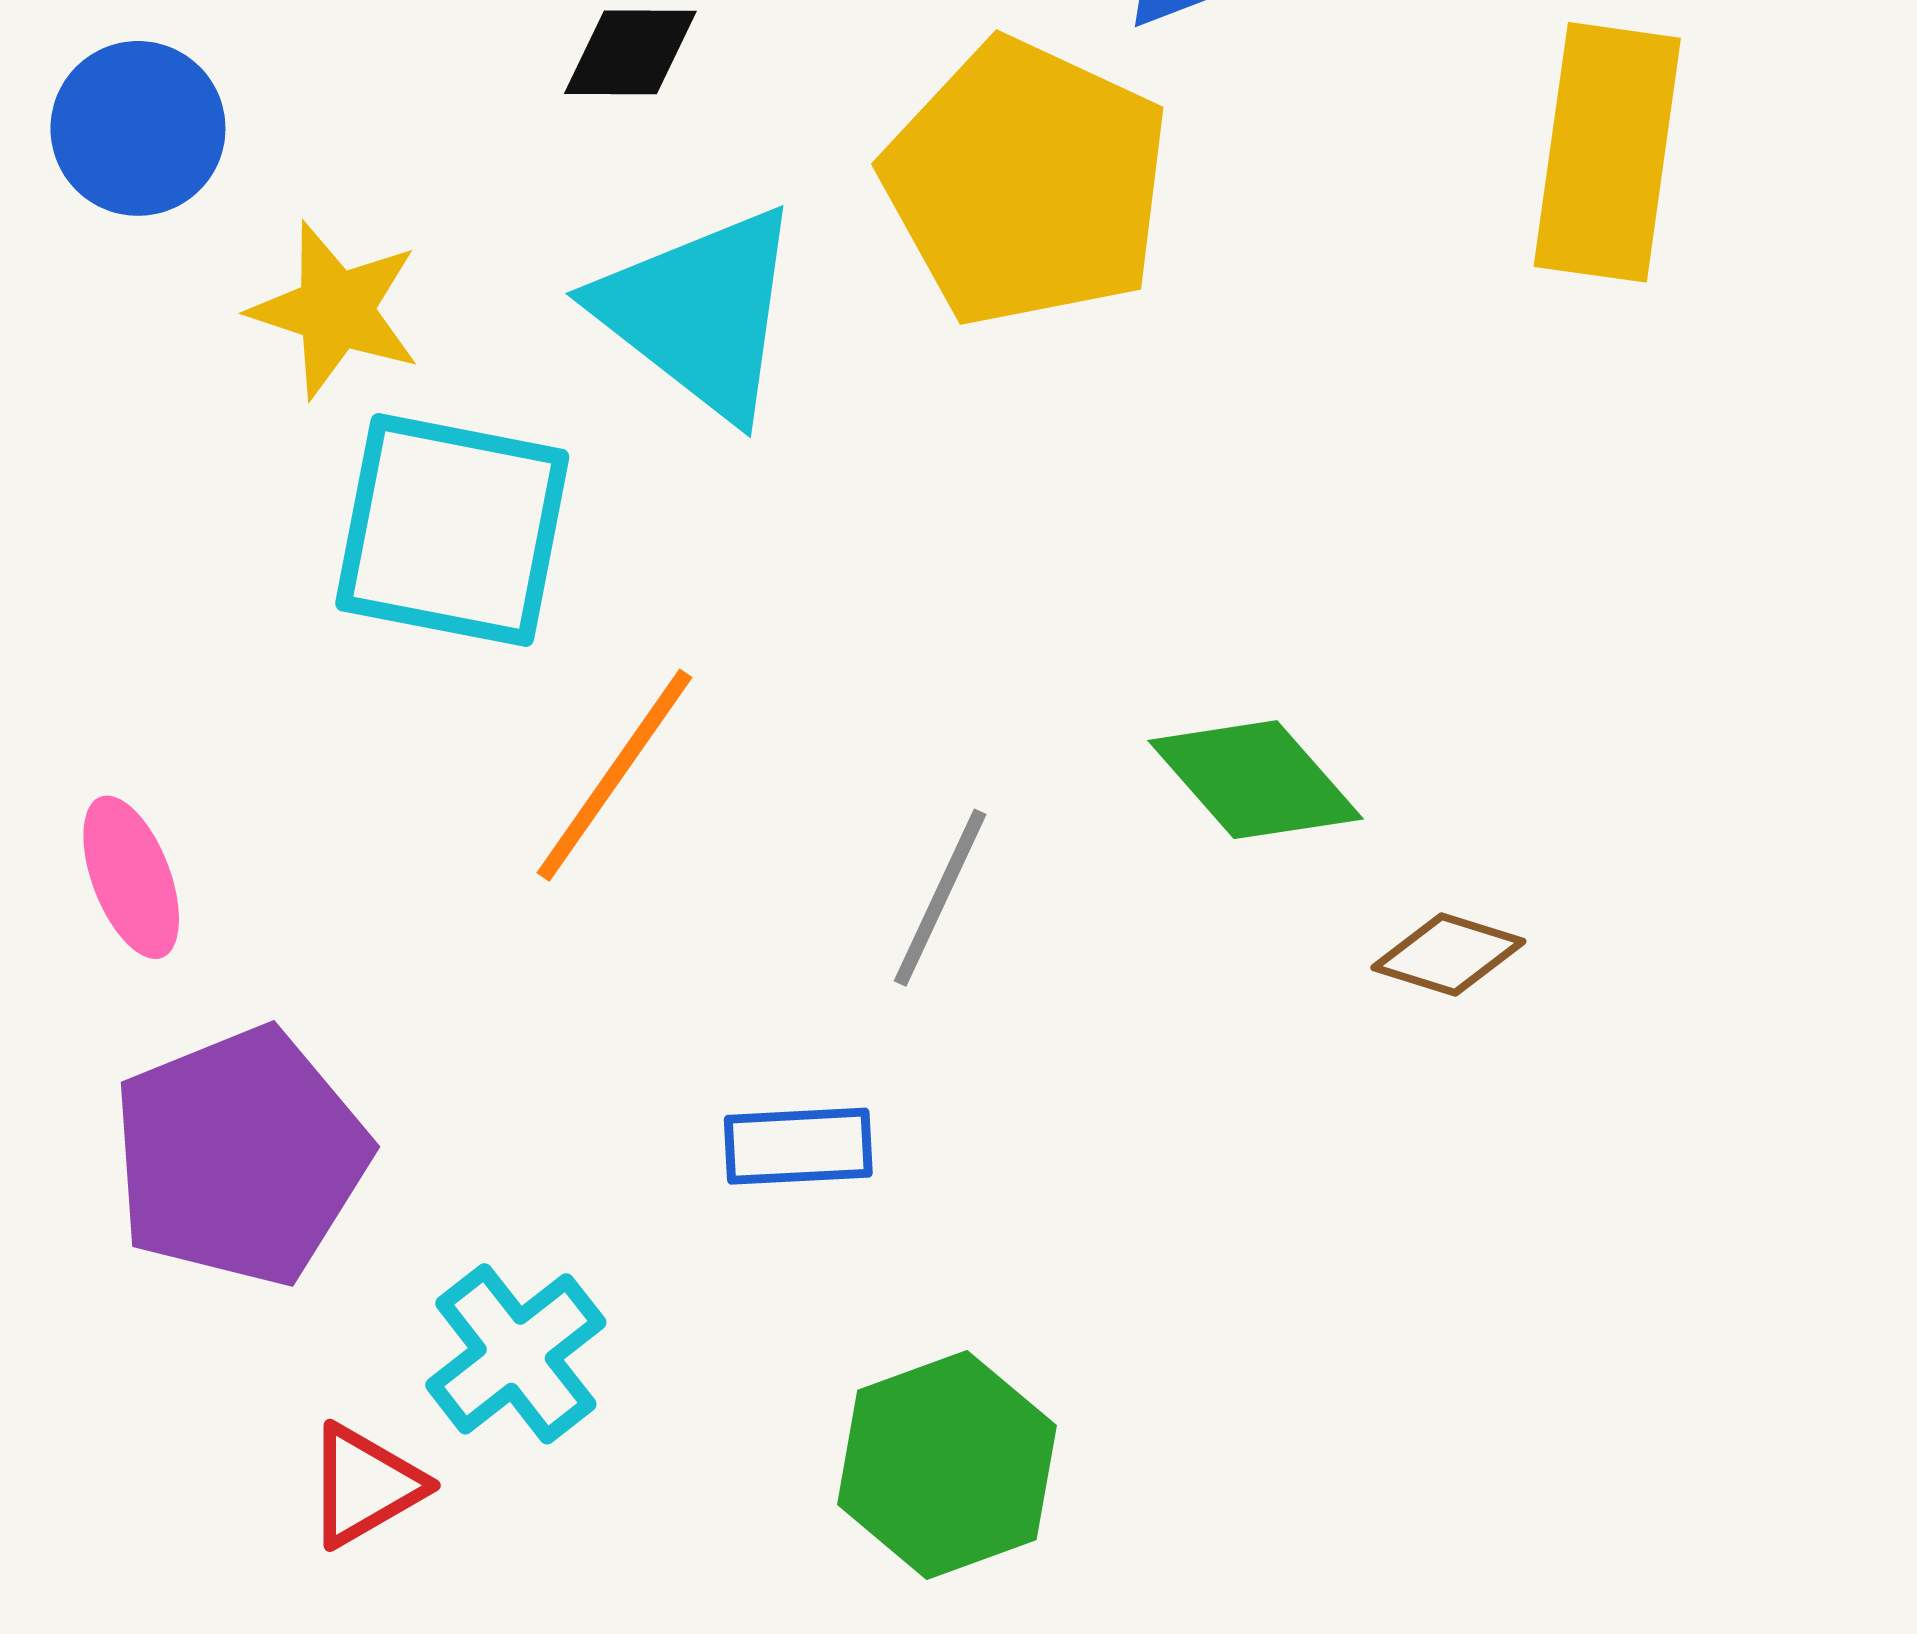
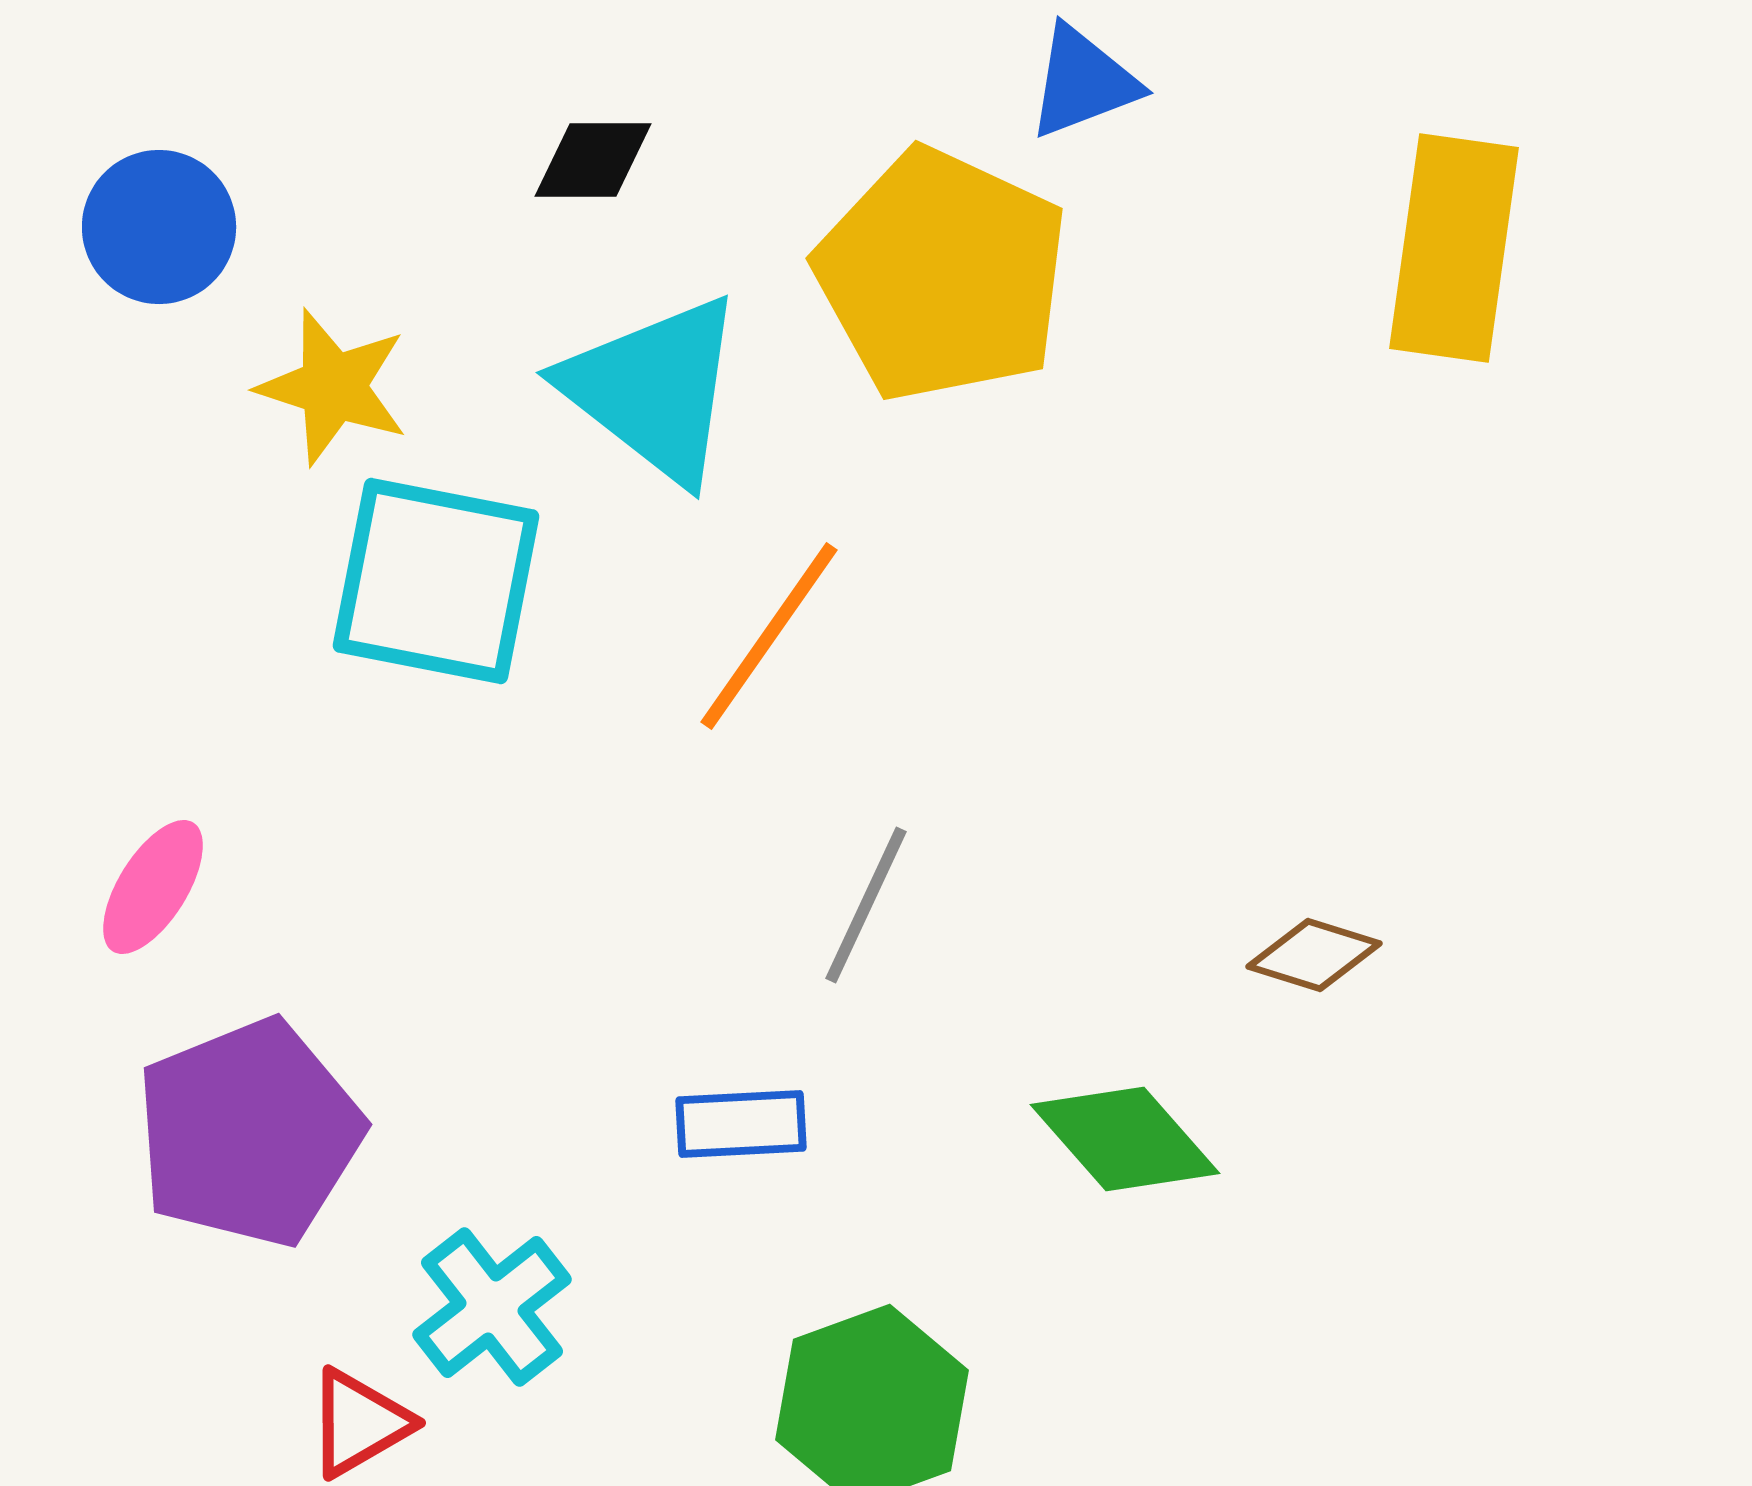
orange line: (615, 775) -> (769, 636), moved
green diamond: (1256, 780) -> (1125, 1139), moved
pink ellipse: (131, 877) -> (153, 887), turned 53

